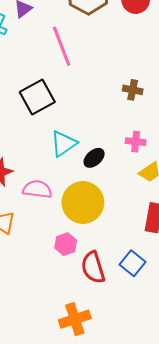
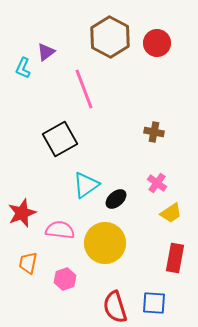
pink cross: (136, 142) -> (157, 183), turned 30
pink hexagon: (66, 244) -> (65, 279), moved
blue square: (133, 263) -> (154, 303), turned -35

